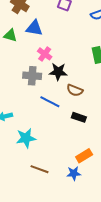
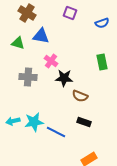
gray cross: (32, 76) -> (28, 77), moved
blue line: (50, 102) -> (56, 132), moved
cyan star: (26, 138) -> (34, 122), moved

